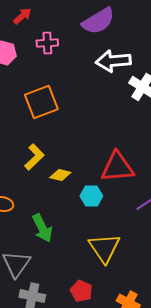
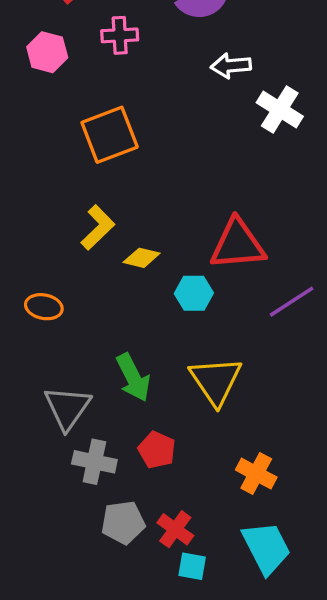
white arrow: (113, 61) -> (231, 66), size x0.7
green arrow: (42, 228) -> (133, 377), moved
red pentagon: (81, 291) -> (157, 450), moved

